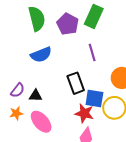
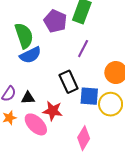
green semicircle: (37, 19) -> (24, 36), moved
purple line: (92, 52) -> (83, 49), turned 48
red star: (84, 113) -> (53, 111), moved

